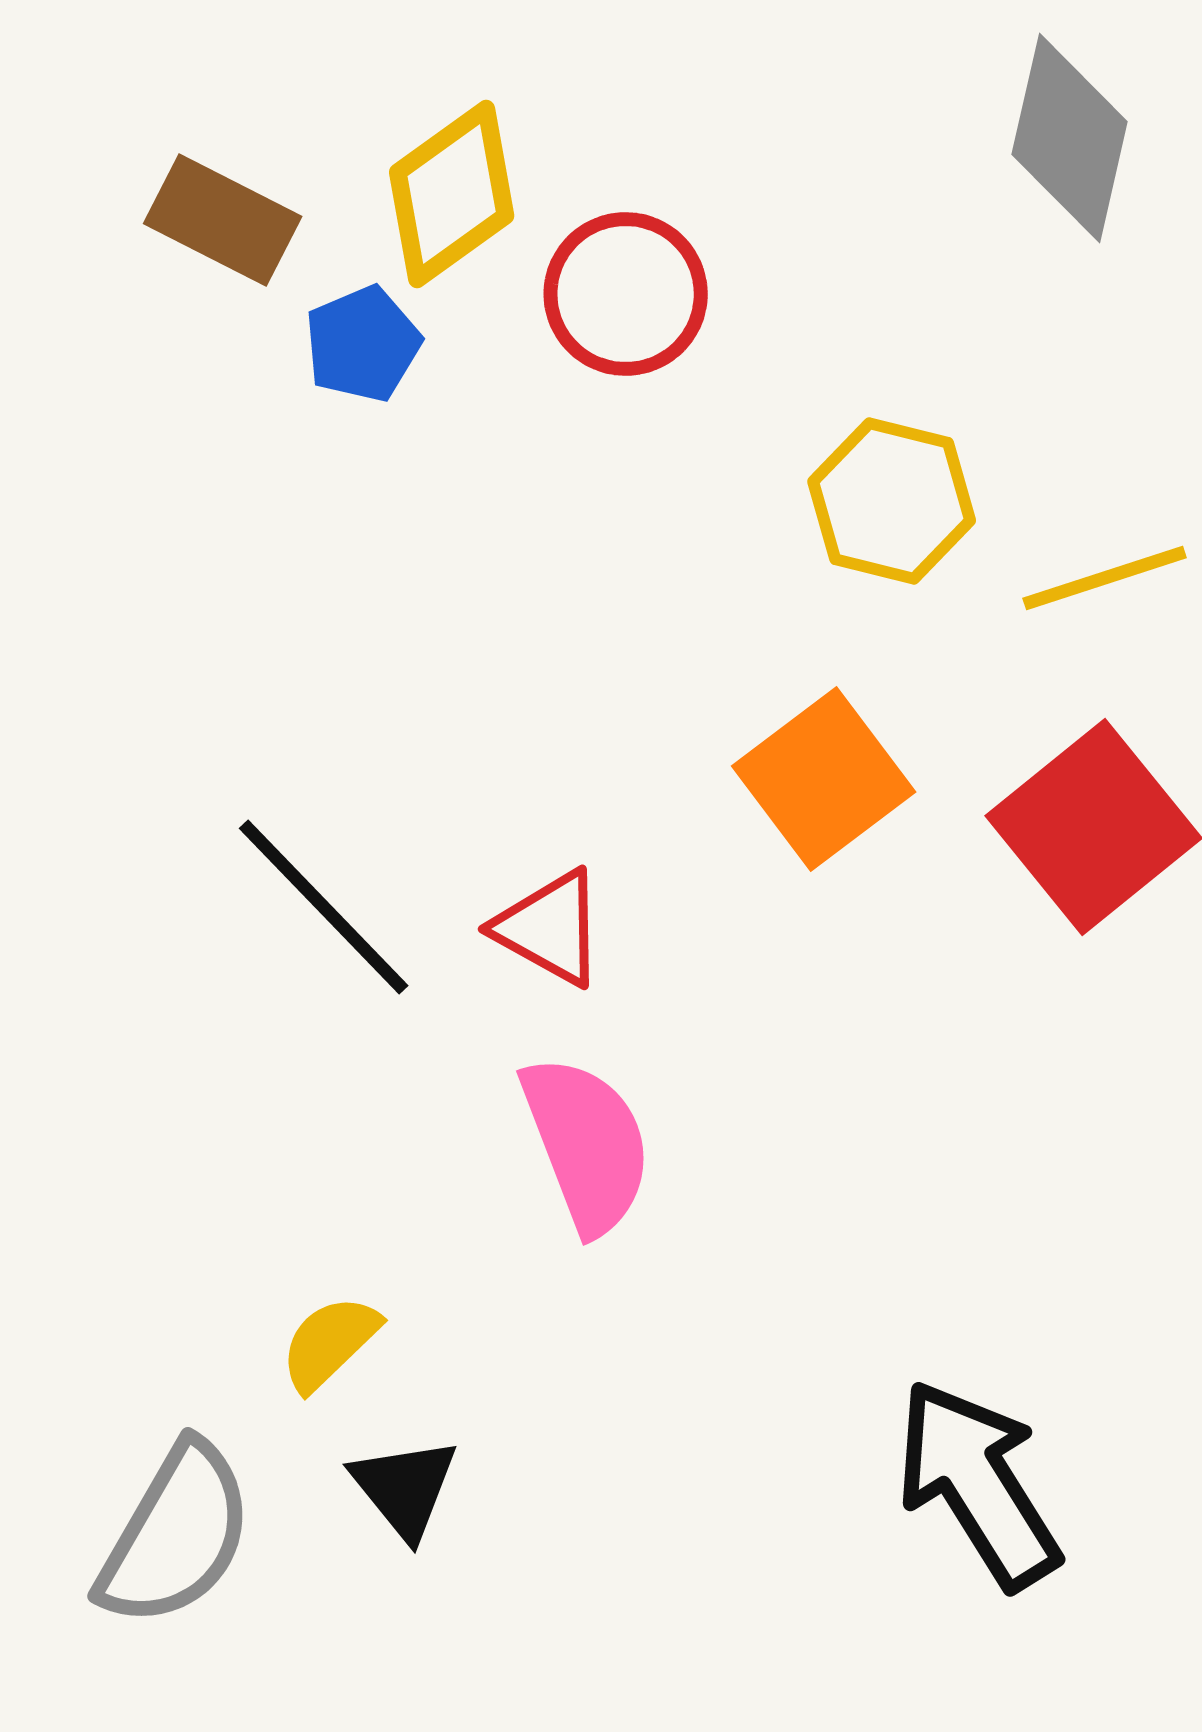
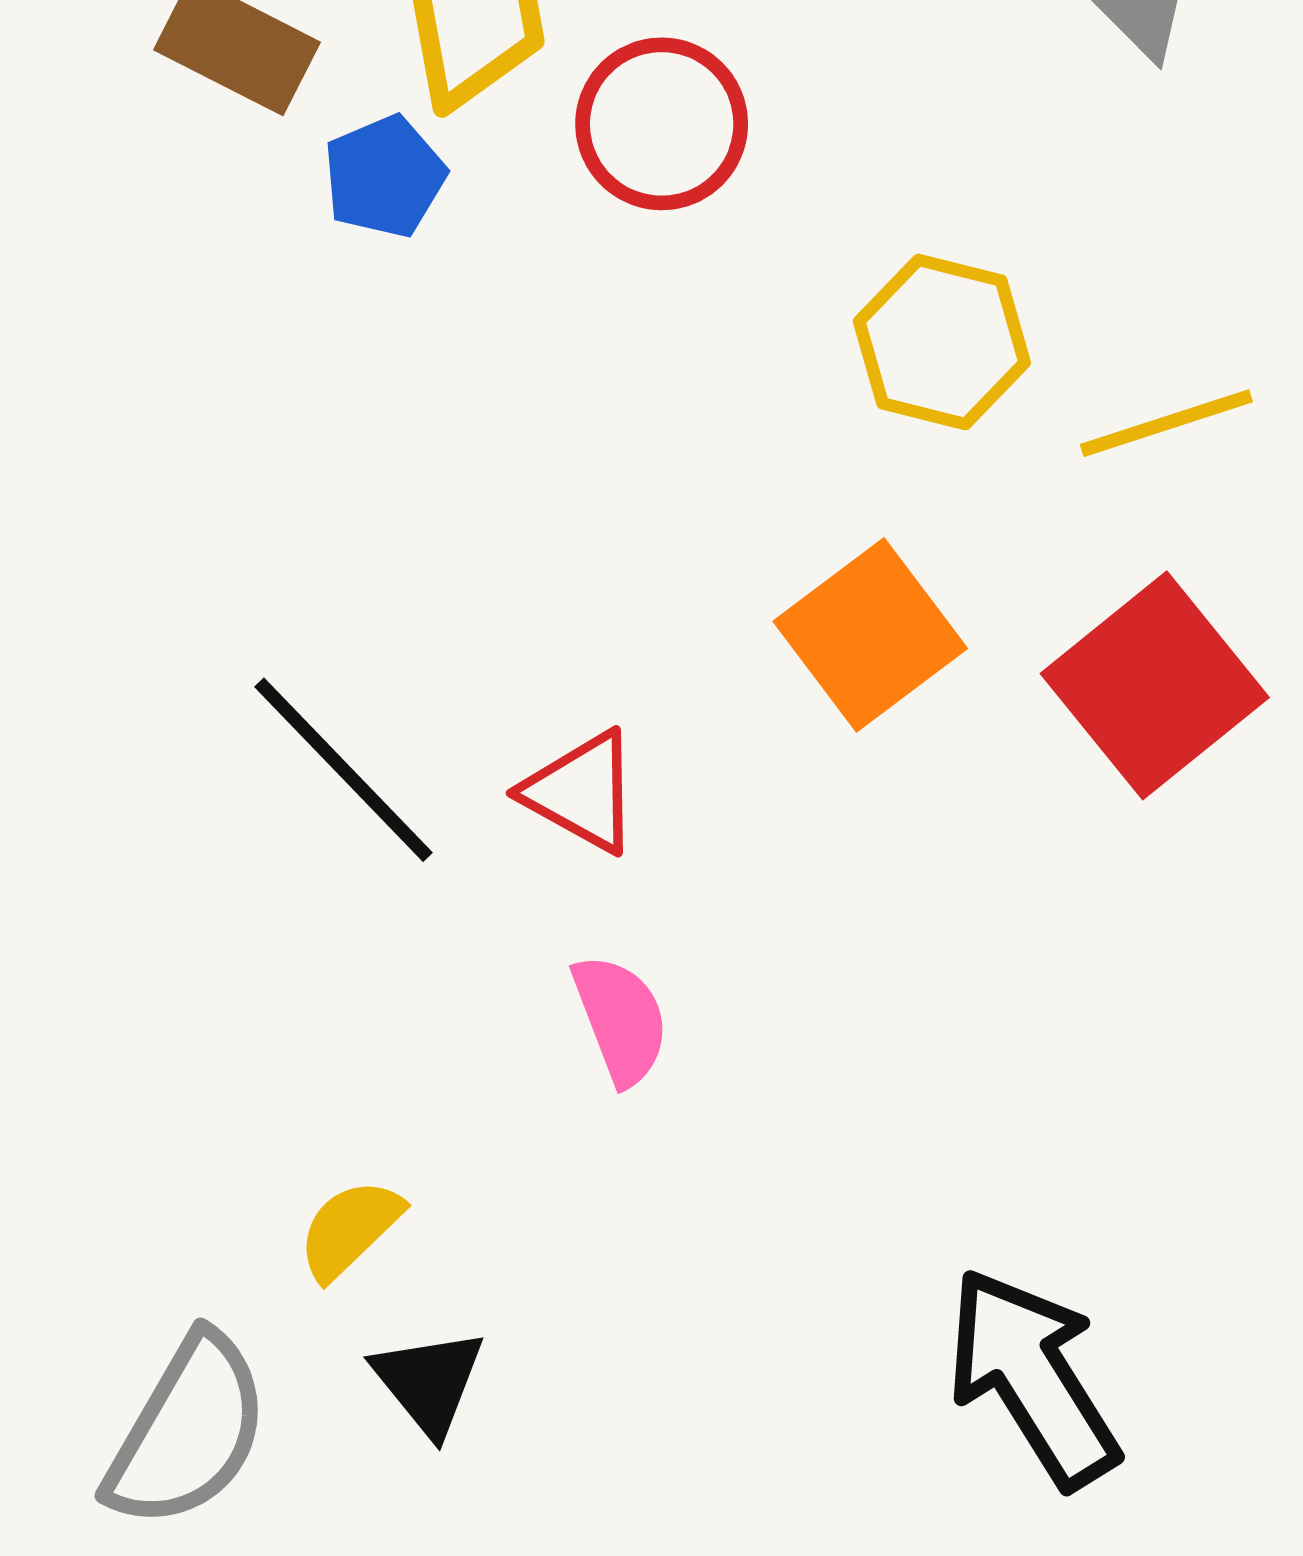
pink semicircle: (587, 1144) -> (621, 1019), size x0.7

